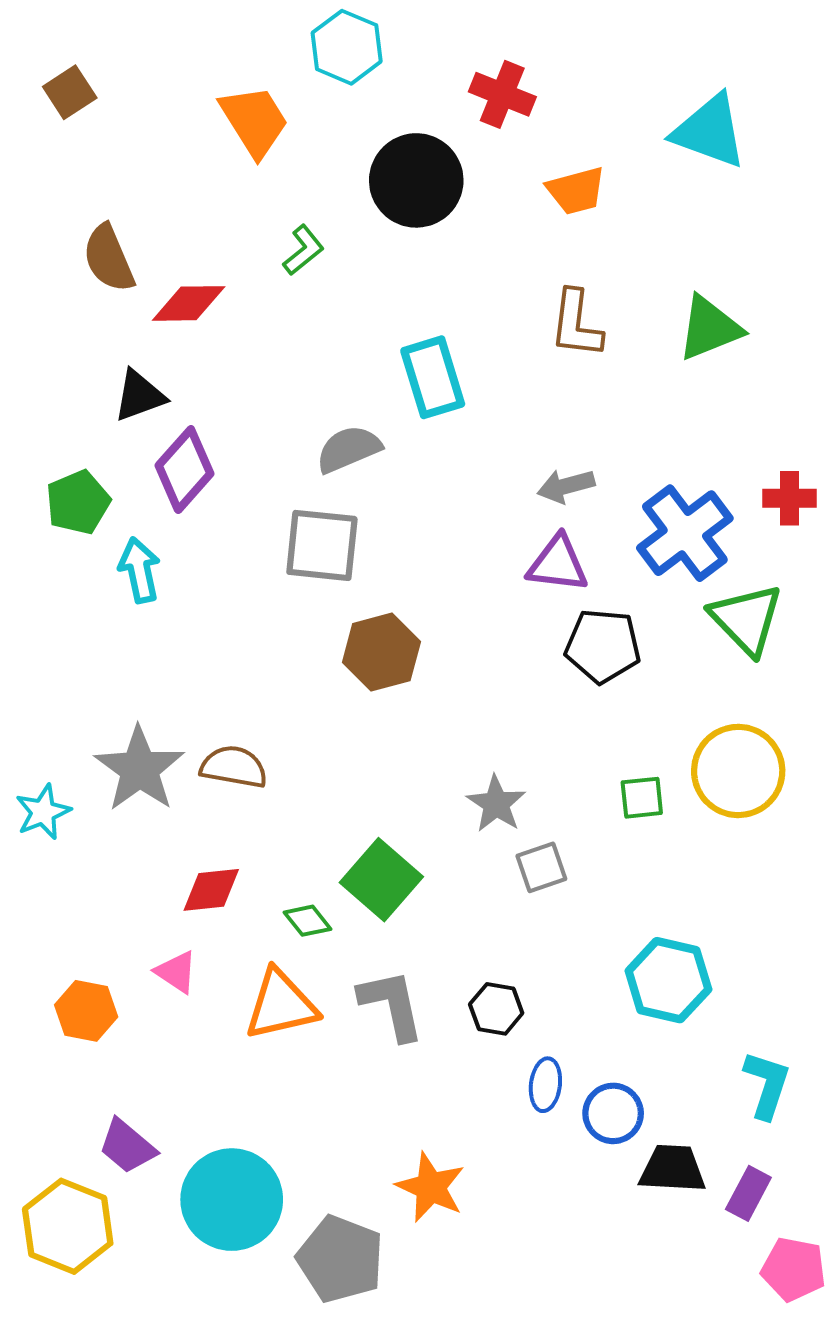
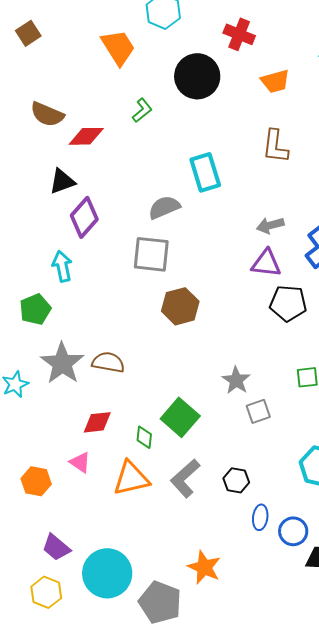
brown semicircle: (109, 258) -> (47, 114), turned -44
green pentagon: (78, 502) -> (35, 309), moved
green diamond: (308, 921) -> (144, 437), turned 45
gray L-shape: (392, 1005) -> (185, 478), turned -120
yellow hexagon: (68, 1226) -> (46, 592), moved, size x0.7

